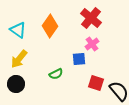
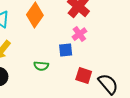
green semicircle: (56, 74) -> (41, 66), turned 32

